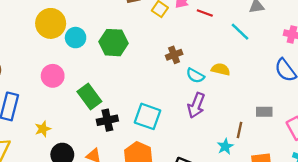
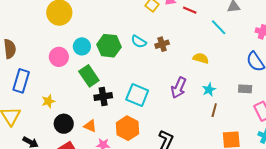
cyan circle: (76, 38) -> (82, 46), moved
green hexagon: (113, 43) -> (109, 46), moved
cyan semicircle: (195, 76) -> (139, 42), moved
gray rectangle: (264, 112) -> (245, 89), moved
cyan star: (225, 146) -> (209, 90), moved

